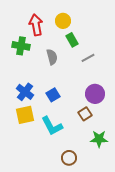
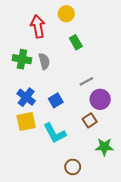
yellow circle: (63, 21) -> (66, 14), moved
green cross: (21, 46) -> (22, 59), moved
gray semicircle: (52, 57) -> (44, 61), moved
gray line: (88, 58) -> (86, 81), moved

